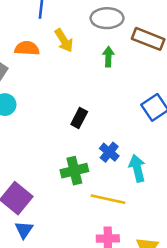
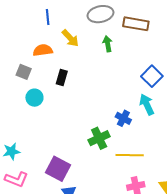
black rectangle: (79, 118) -> (62, 78), moved
cyan arrow: (137, 168) -> (147, 104), moved

